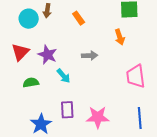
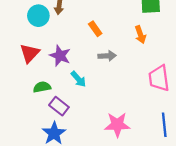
orange rectangle: (79, 18) -> (95, 29), moved
purple rectangle: (67, 110) -> (59, 106), moved, turned -48

